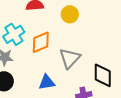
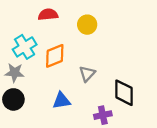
gray triangle: (70, 58) -> (87, 74), size x0.7

